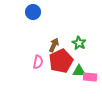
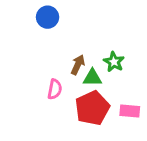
red pentagon: (61, 61) -> (92, 108), moved
green triangle: (79, 71) -> (92, 78), moved

